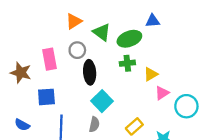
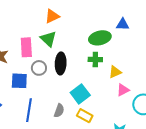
green triangle: (102, 32) -> (48, 39), moved
gray circle: (77, 50) -> (39, 68), moved
cyan square: (102, 101) -> (80, 94), moved
yellow rectangle: (134, 126) -> (85, 116), moved, turned 63

